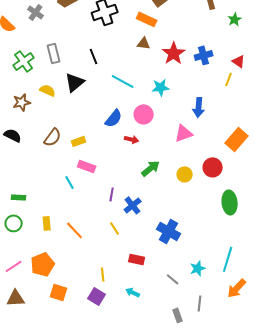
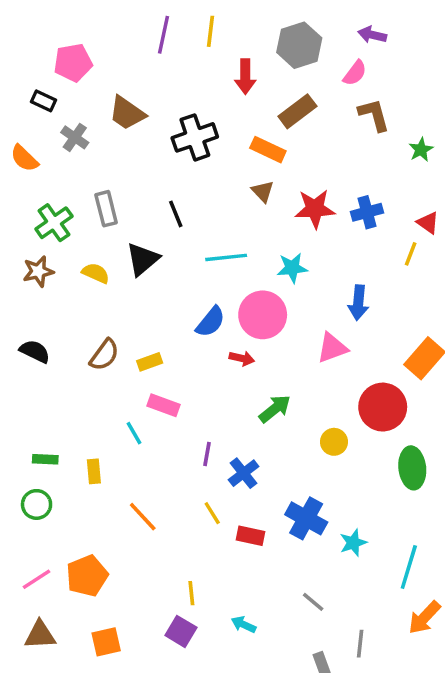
brown triangle: (144, 43) -> (263, 191), turned 40
red star: (174, 53) -> (315, 209), turned 30
cyan line: (123, 81) -> (226, 257), turned -35
brown star: (22, 102) -> (38, 271), moved
pink circle: (144, 114) -> (263, 315), size x1.4
red circle: (213, 167) -> (383, 407), size x1.4
yellow circle: (185, 174) -> (334, 442), moved
yellow rectangle: (47, 223) -> (94, 471), moved
red rectangle: (137, 259) -> (250, 536), moved
cyan star: (198, 268) -> (353, 543), moved
orange square: (59, 292) -> (106, 642), moved, turned -30

